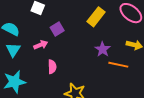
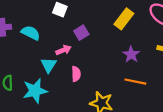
cyan triangle: (13, 50) -> (49, 65), moved
orange line: (118, 65) -> (135, 82), moved

